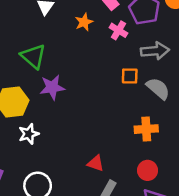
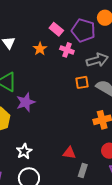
white star: (29, 134) -> (24, 151), moved

